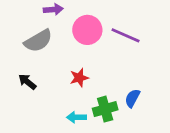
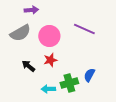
pink circle: (87, 30) -> (49, 36), moved
black arrow: (27, 82) -> (28, 66), moved

